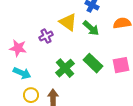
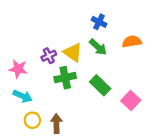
yellow triangle: (68, 22) -> (73, 52), moved
pink square: (121, 65) -> (131, 101), moved, turned -36
green cross: (65, 68) -> (65, 78), moved, turned 30

